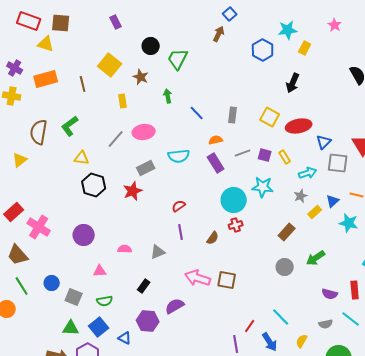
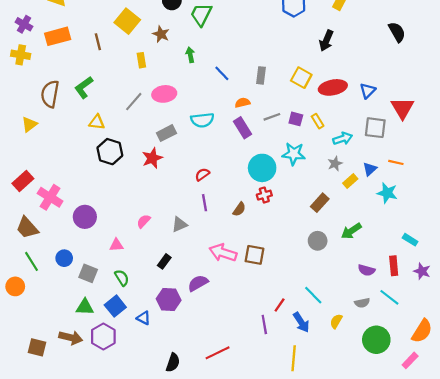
blue triangle: (324, 142) -> (368, 91), moved
purple circle: (84, 235) -> (85, 217), moved
pink semicircle: (125, 249) -> (144, 221), turned -48
green semicircle: (105, 301) -> (122, 278), turned -112

